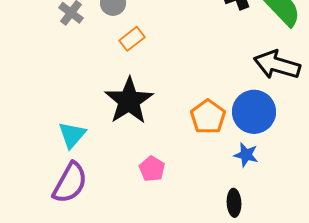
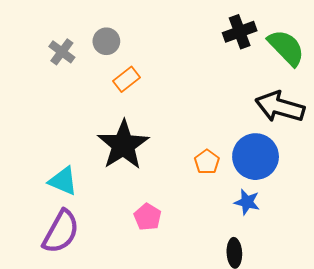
orange pentagon: (208, 117) -> (207, 162), size x0.7
cyan triangle: (72, 135) -> (63, 181), turned -48

